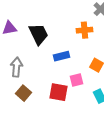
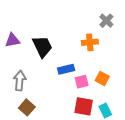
pink square: (76, 80) -> (82, 82), moved
red square: (58, 92) -> (84, 106), moved

